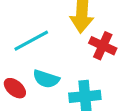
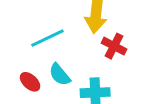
cyan semicircle: (46, 79) -> (60, 75), turned 30

